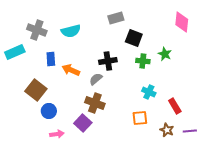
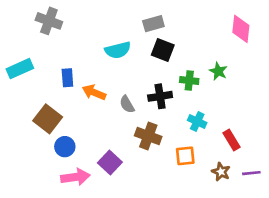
gray cross: (37, 30) -> (49, 21), moved
cyan semicircle: (71, 31) -> (118, 50), moved
black square: (134, 38) -> (163, 50), moved
black cross: (108, 61) -> (160, 96), moved
gray semicircle: (96, 79) -> (127, 104), turned -80
brown cross: (95, 103) -> (148, 136), moved
pink arrow: (57, 134) -> (75, 177), size x1.5

